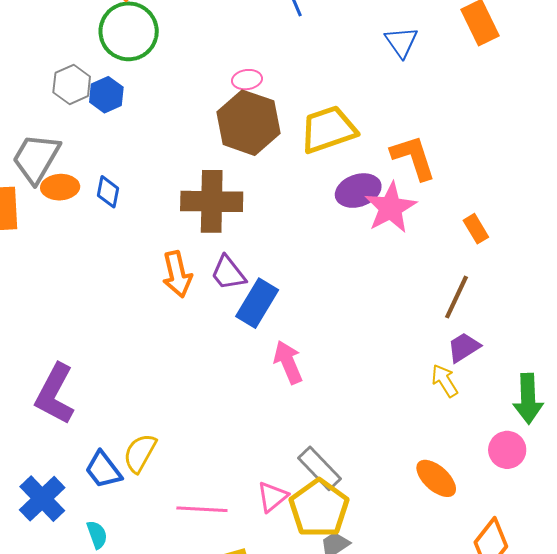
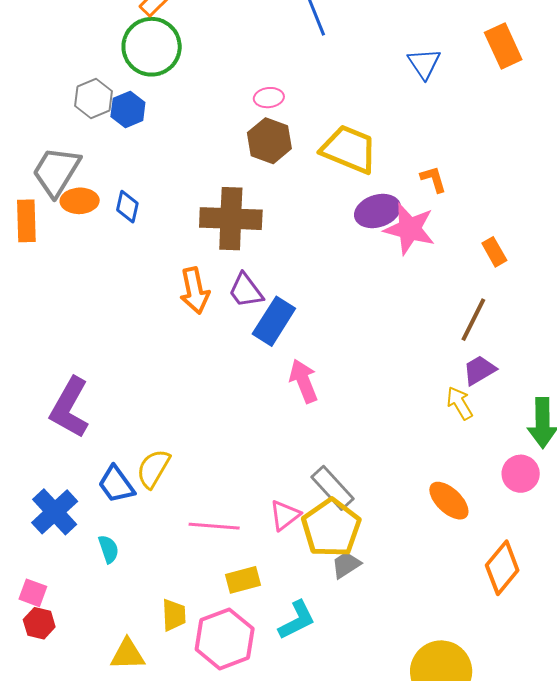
brown hexagon: (248, 123) -> (269, 141), size x0.7
yellow trapezoid: (328, 129) -> (349, 149), turned 40
orange L-shape: (413, 157) -> (433, 179), size x0.6
pink star: (391, 208) -> (410, 229), turned -30

